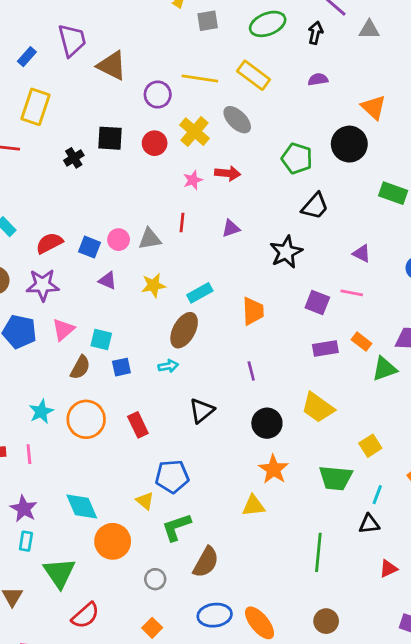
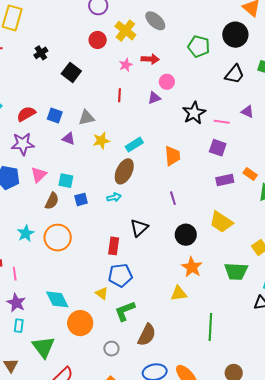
black square: (110, 138) -> (71, 72), moved, turned 36
black trapezoid: (315, 206) -> (235, 74), moved
gray triangle: (150, 239) -> (86, 118), moved
pink circle: (119, 240) -> (167, 82), moved
pink line: (352, 293) -> (222, 122), moved
red rectangle: (138, 425) -> (114, 246), moved, turned 36
pink line: (29, 454) -> (15, 274), moved
green line: (318, 552) -> (210, 327), moved

